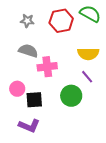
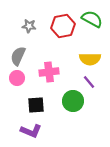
gray semicircle: (28, 51) -> (18, 56), moved, turned -84
pink circle: (17, 89) -> (17, 78), moved

